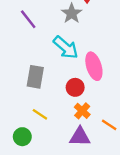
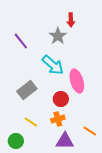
gray rectangle: (35, 77) -> (27, 90), turned 42
orange cross: (82, 111) -> (58, 119), moved, turned 32

